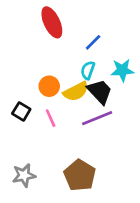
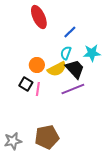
black square: (21, 111) -> (26, 84), moved
pink line: (51, 118) -> (38, 89), turned 32
gray star: (24, 175) -> (13, 141), moved
brown pentagon: (80, 175) -> (47, 137), moved, turned 30

